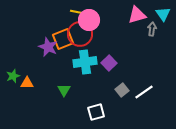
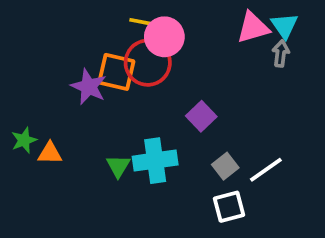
cyan triangle: (163, 14) -> (284, 26), moved
orange square: (63, 39) -> (116, 72), turned 35
cyan cross: (85, 62) -> (155, 161), moved
white square: (96, 112) -> (229, 207), moved

